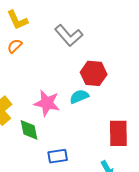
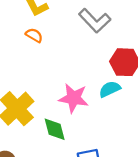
orange semicircle: (15, 46) -> (34, 35), turned 77

